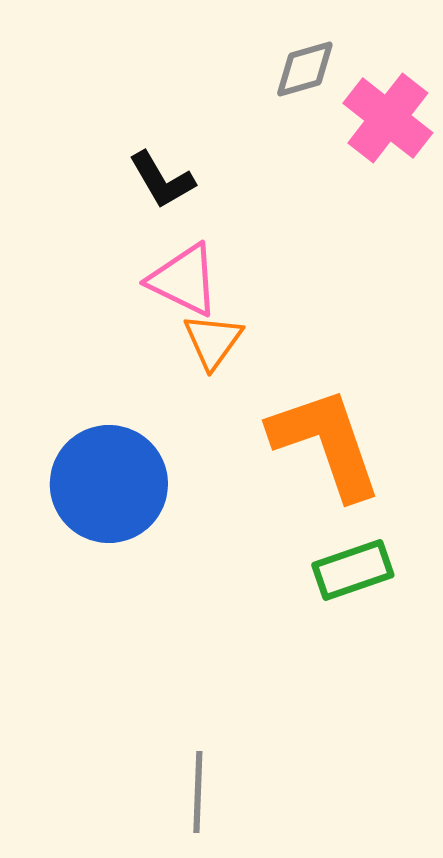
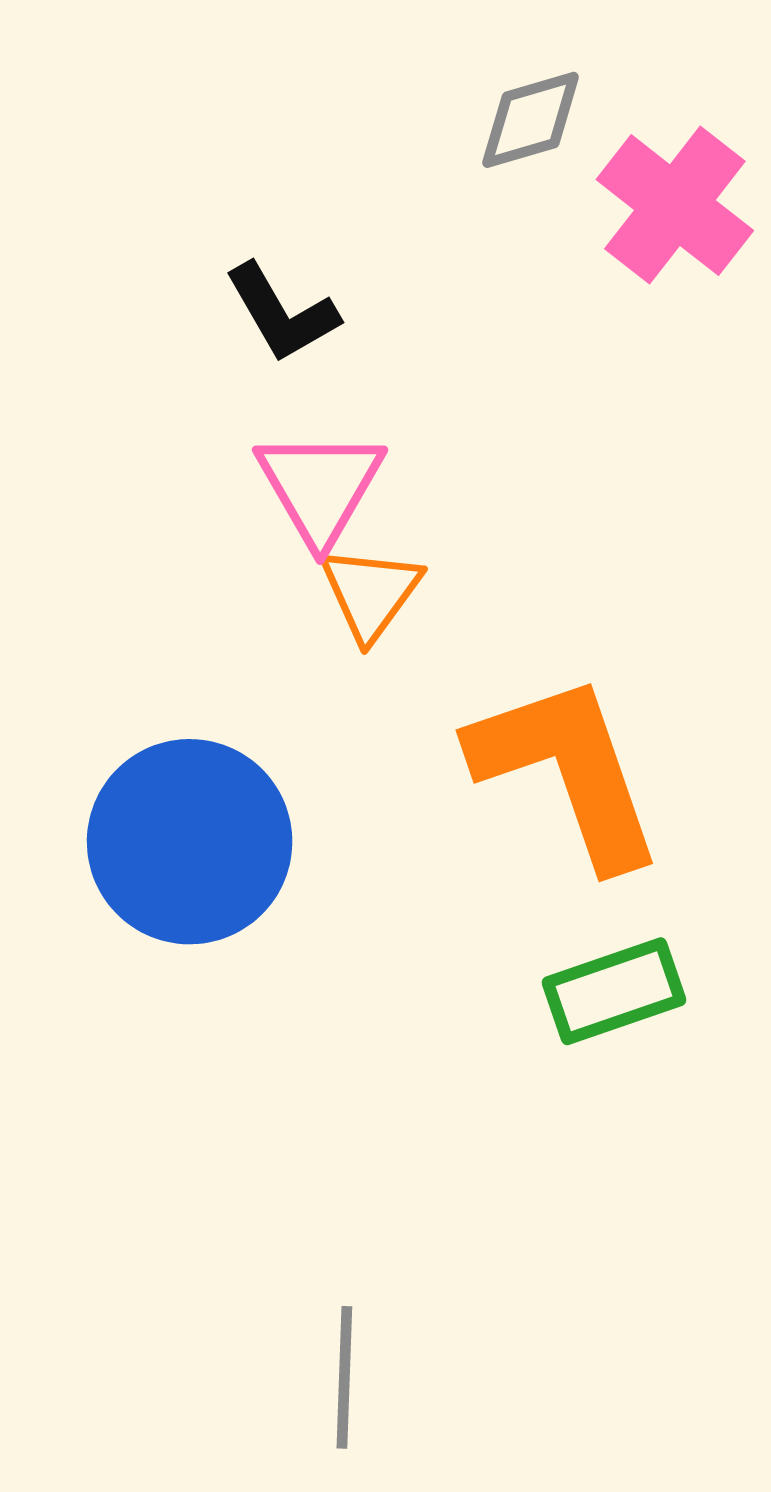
pink triangle: (184, 280) -> (320, 487), turned 34

